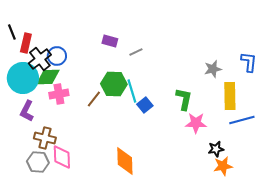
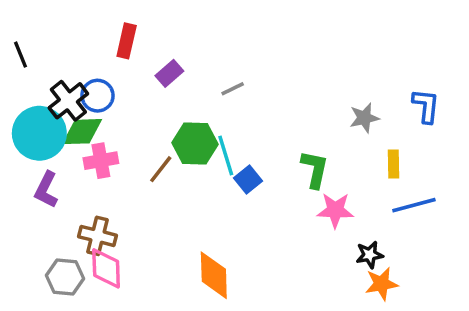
purple rectangle: (110, 41) -> (169, 73), moved, turned -56
red rectangle: (26, 43) -> (127, 41), moved
yellow rectangle: (230, 96) -> (393, 164), size x0.6
brown cross: (45, 138) -> (97, 236), moved

